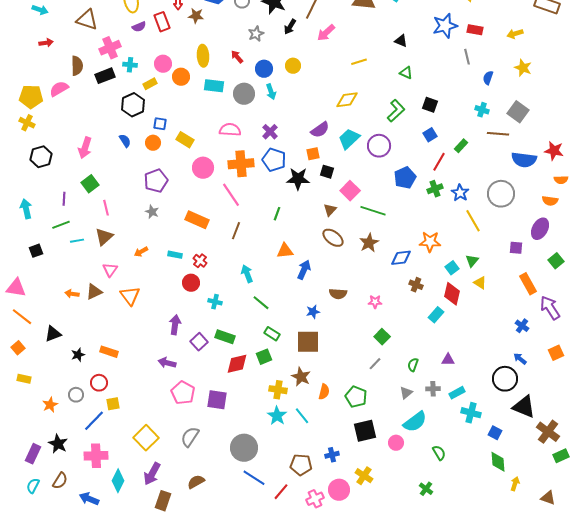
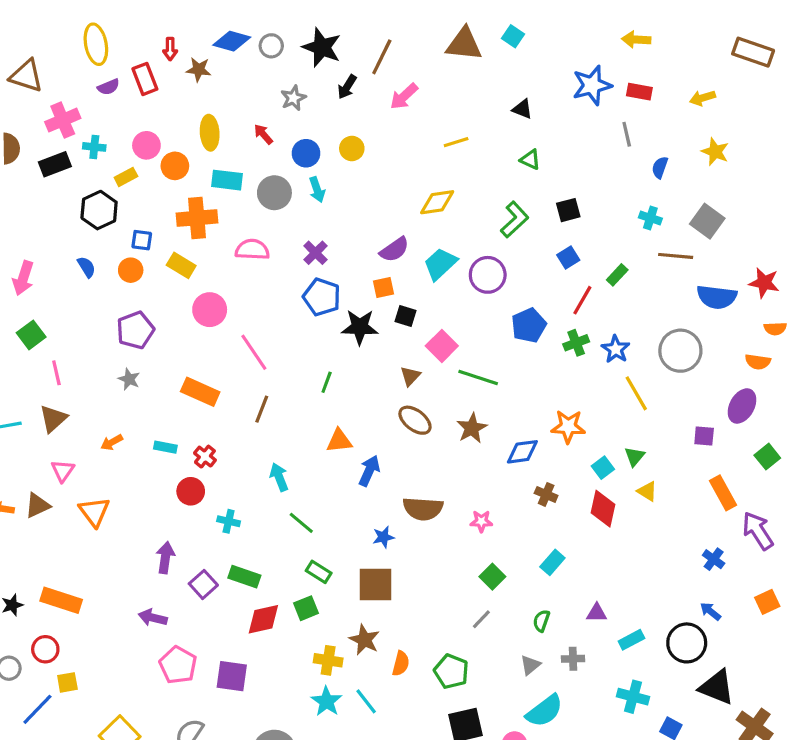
black square: (430, 105) -> (568, 210), turned -35
orange cross: (241, 164) -> (197, 218), moved
brown semicircle: (338, 294) -> (423, 509), size x1.4
cyan rectangle: (436, 315) -> (552, 562), moved
orange rectangle: (109, 352) -> (61, 600), size x1.4
cyan rectangle: (457, 393) -> (631, 640), moved

